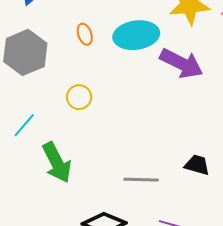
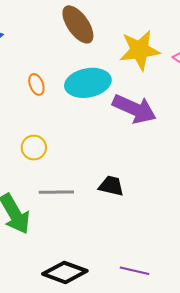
black trapezoid: (197, 165) -> (111, 186), moved
gray line: (141, 180) -> (56, 192), moved

